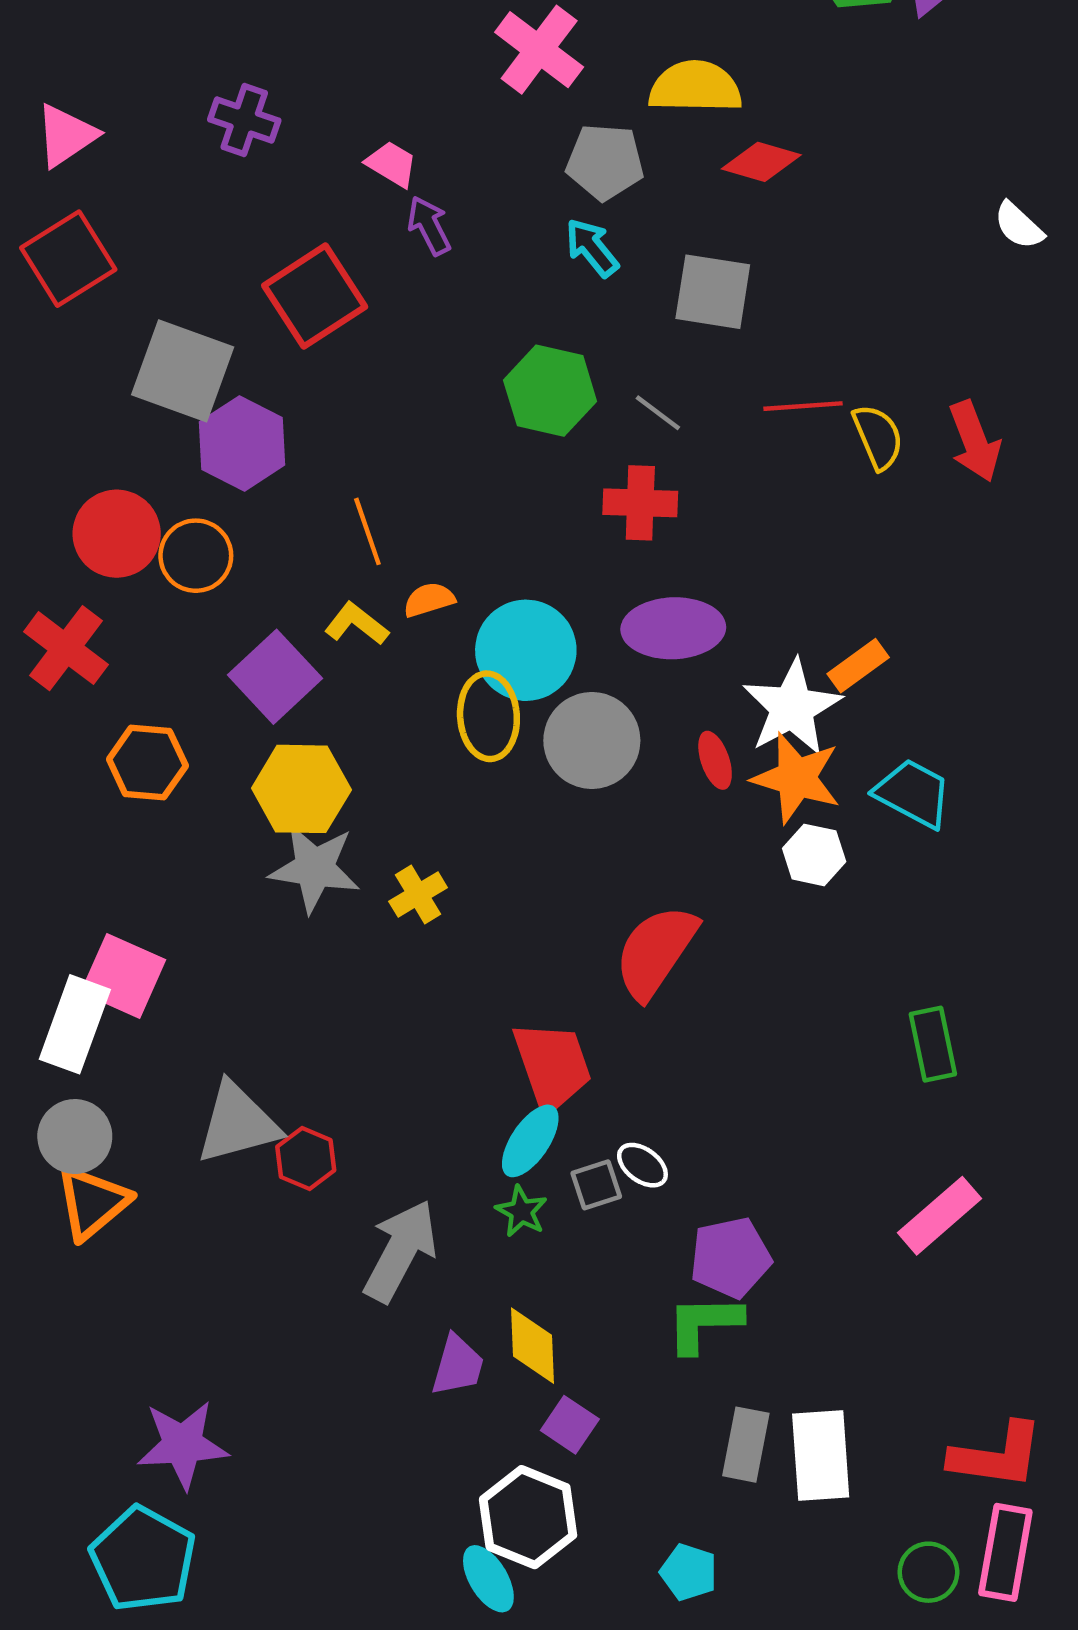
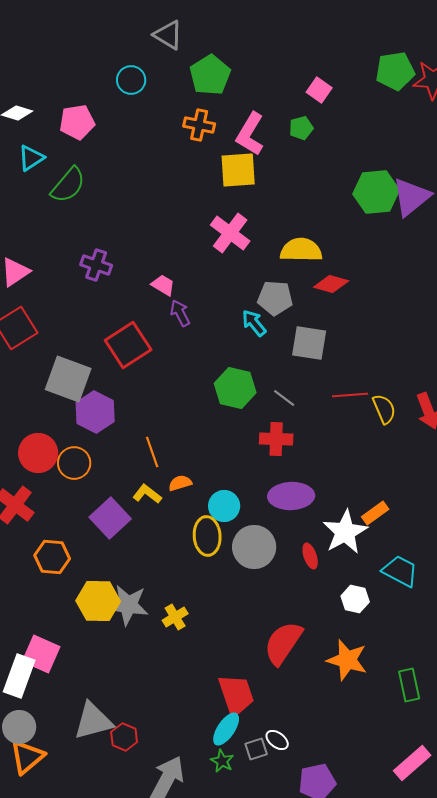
gray pentagon: (605, 162) -> (275, 298), moved
cyan circle: (526, 650) -> (224, 506), size x0.7
orange star: (796, 778) -> (347, 660), moved
yellow hexagon: (301, 789) -> (98, 601), moved

